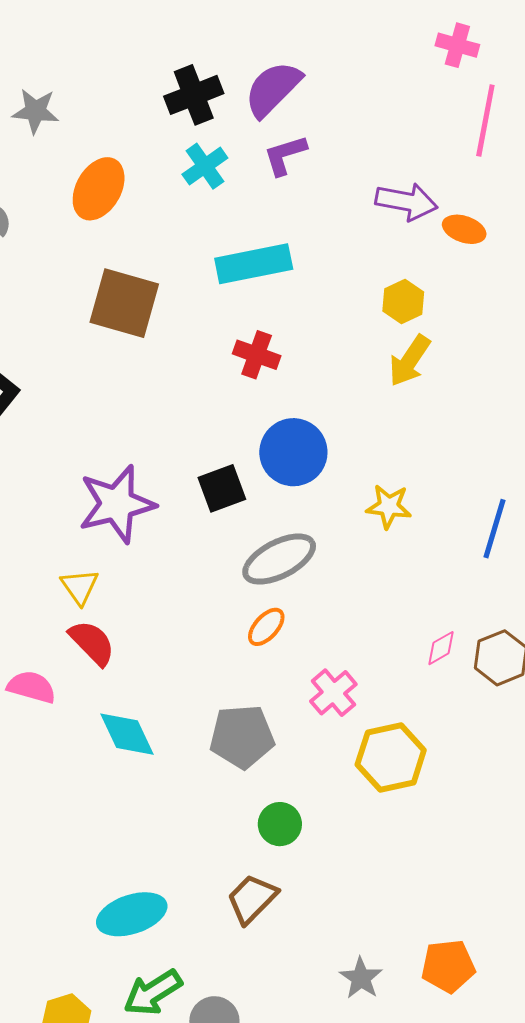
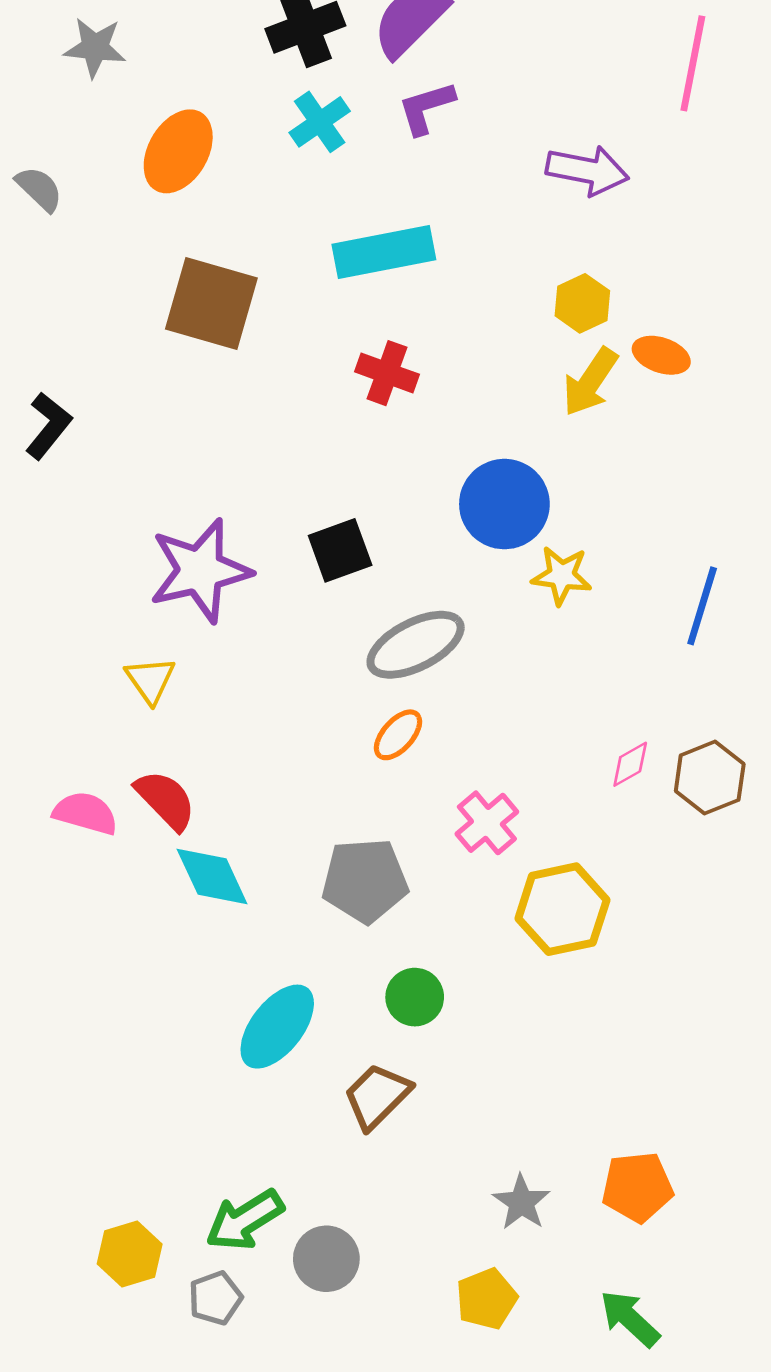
orange ellipse: (464, 229) -> (661, 355), moved
blue circle: (293, 452) -> (504, 504), moved
red semicircle: (92, 643) -> (166, 800), moved
cyan ellipse: (132, 914) -> (277, 1027), moved, turned -34

